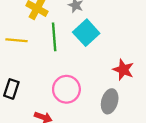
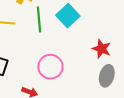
gray ellipse: (110, 101) -> (107, 76), moved

